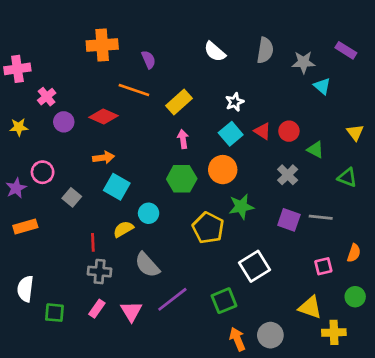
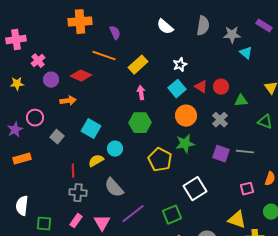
green triangle: (315, 150) -> (241, 101), turned -32
orange arrow: (103, 158) -> (68, 101), moved
orange circle: (223, 170) -> (186, 116), moved

